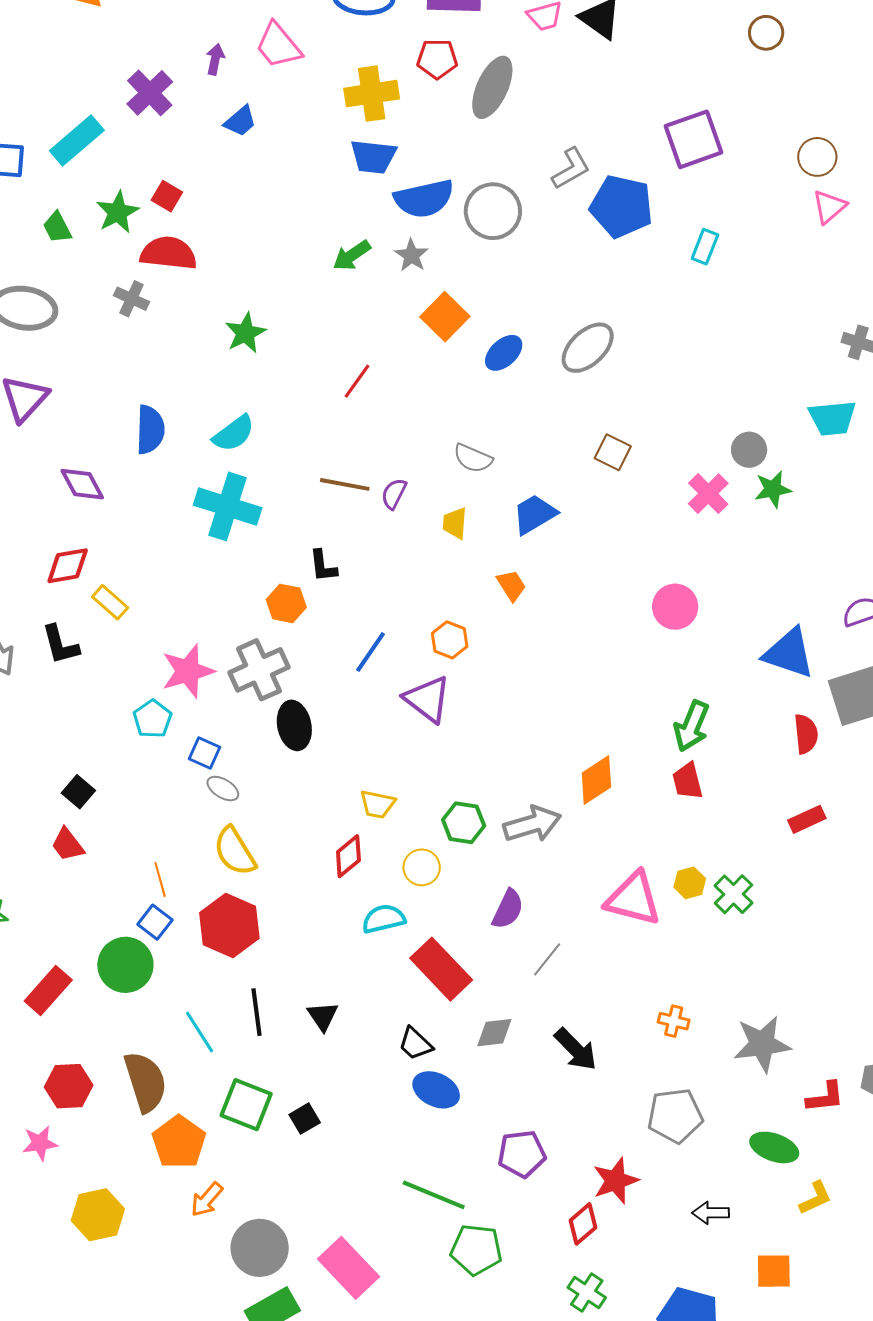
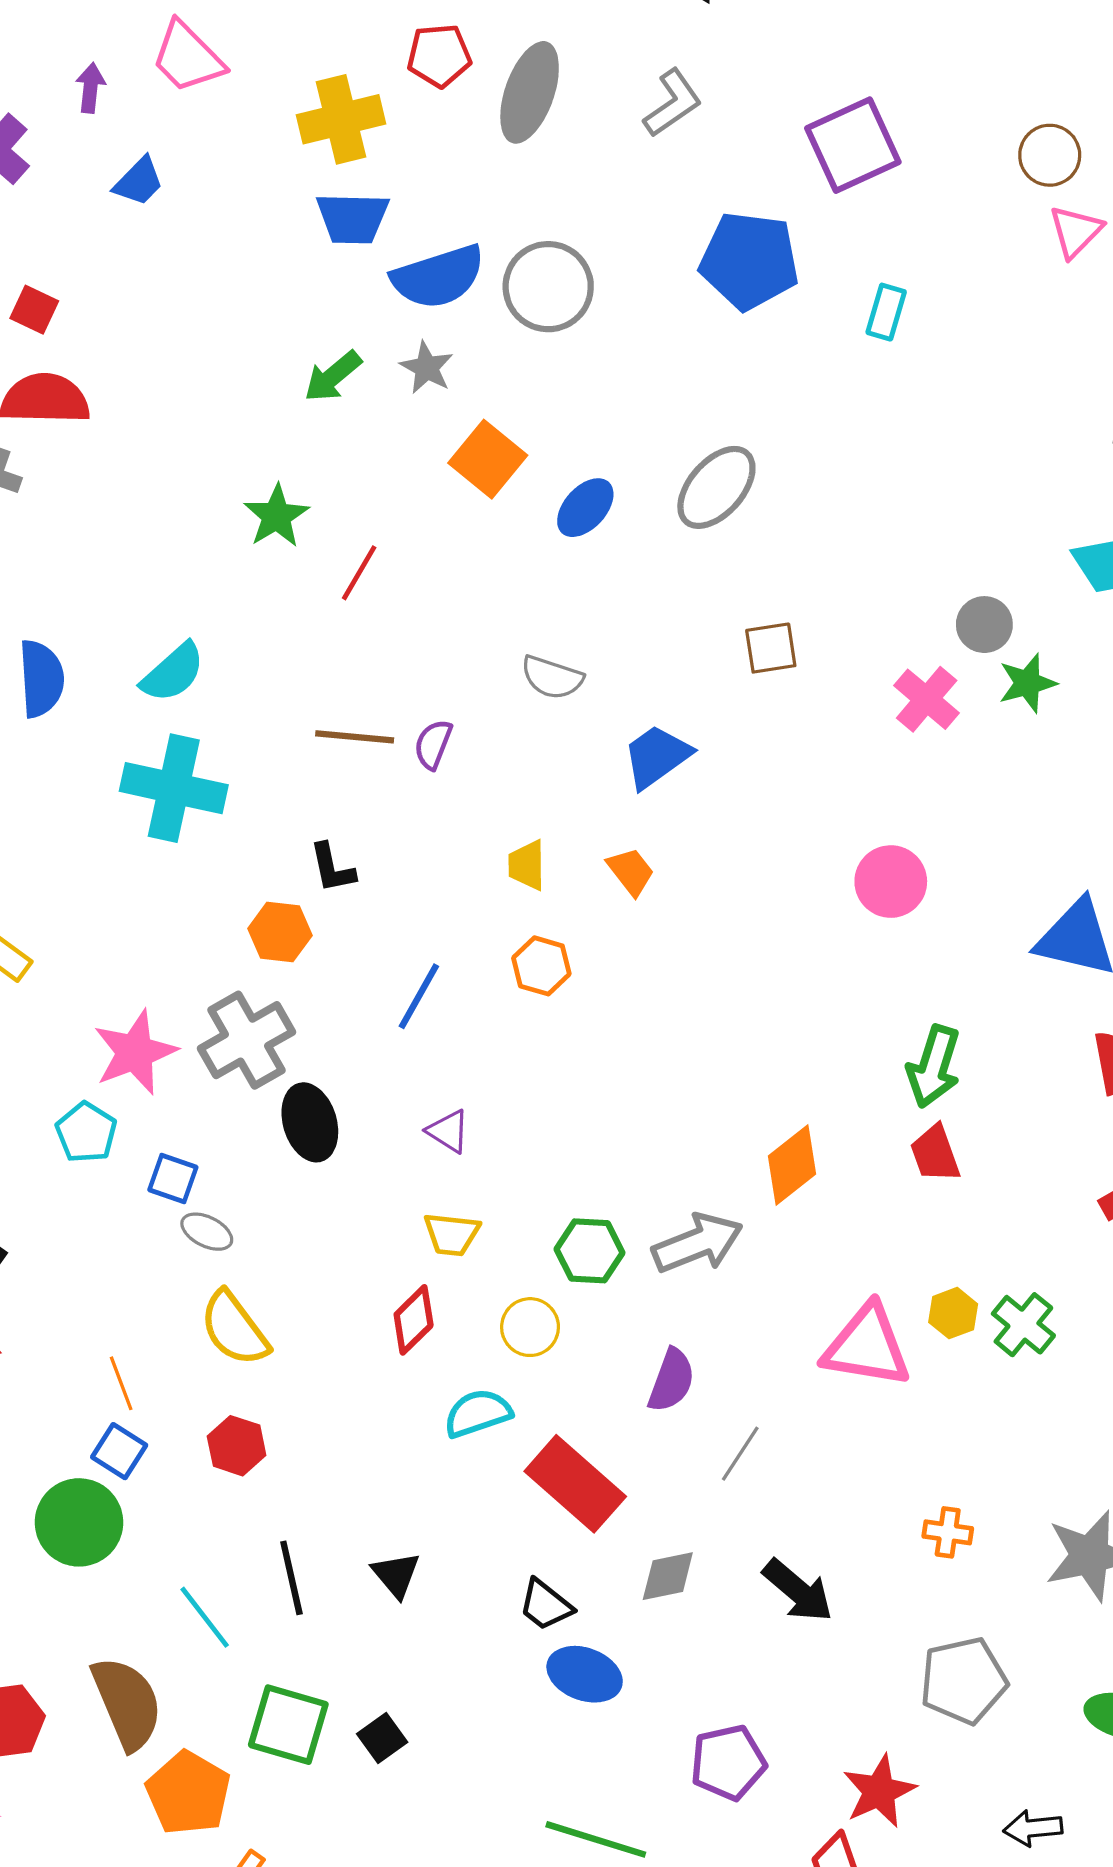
gray L-shape: (571, 168) -> (673, 103), moved
green star: (245, 333) -> (276, 516), moved
brown square: (613, 452) -> (771, 648), turned -30
yellow trapezoid: (455, 523) -> (527, 865), moved
purple triangle: (427, 699) -> (448, 1131), moved, size x0.6
red hexagon: (229, 925) -> (237, 1446), size x0.6

